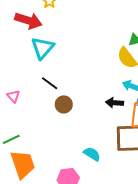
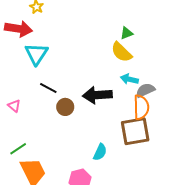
black arrow: (115, 103) -> (97, 95), moved, size x1.6
cyan semicircle: (92, 154) -> (100, 152), turned 90

